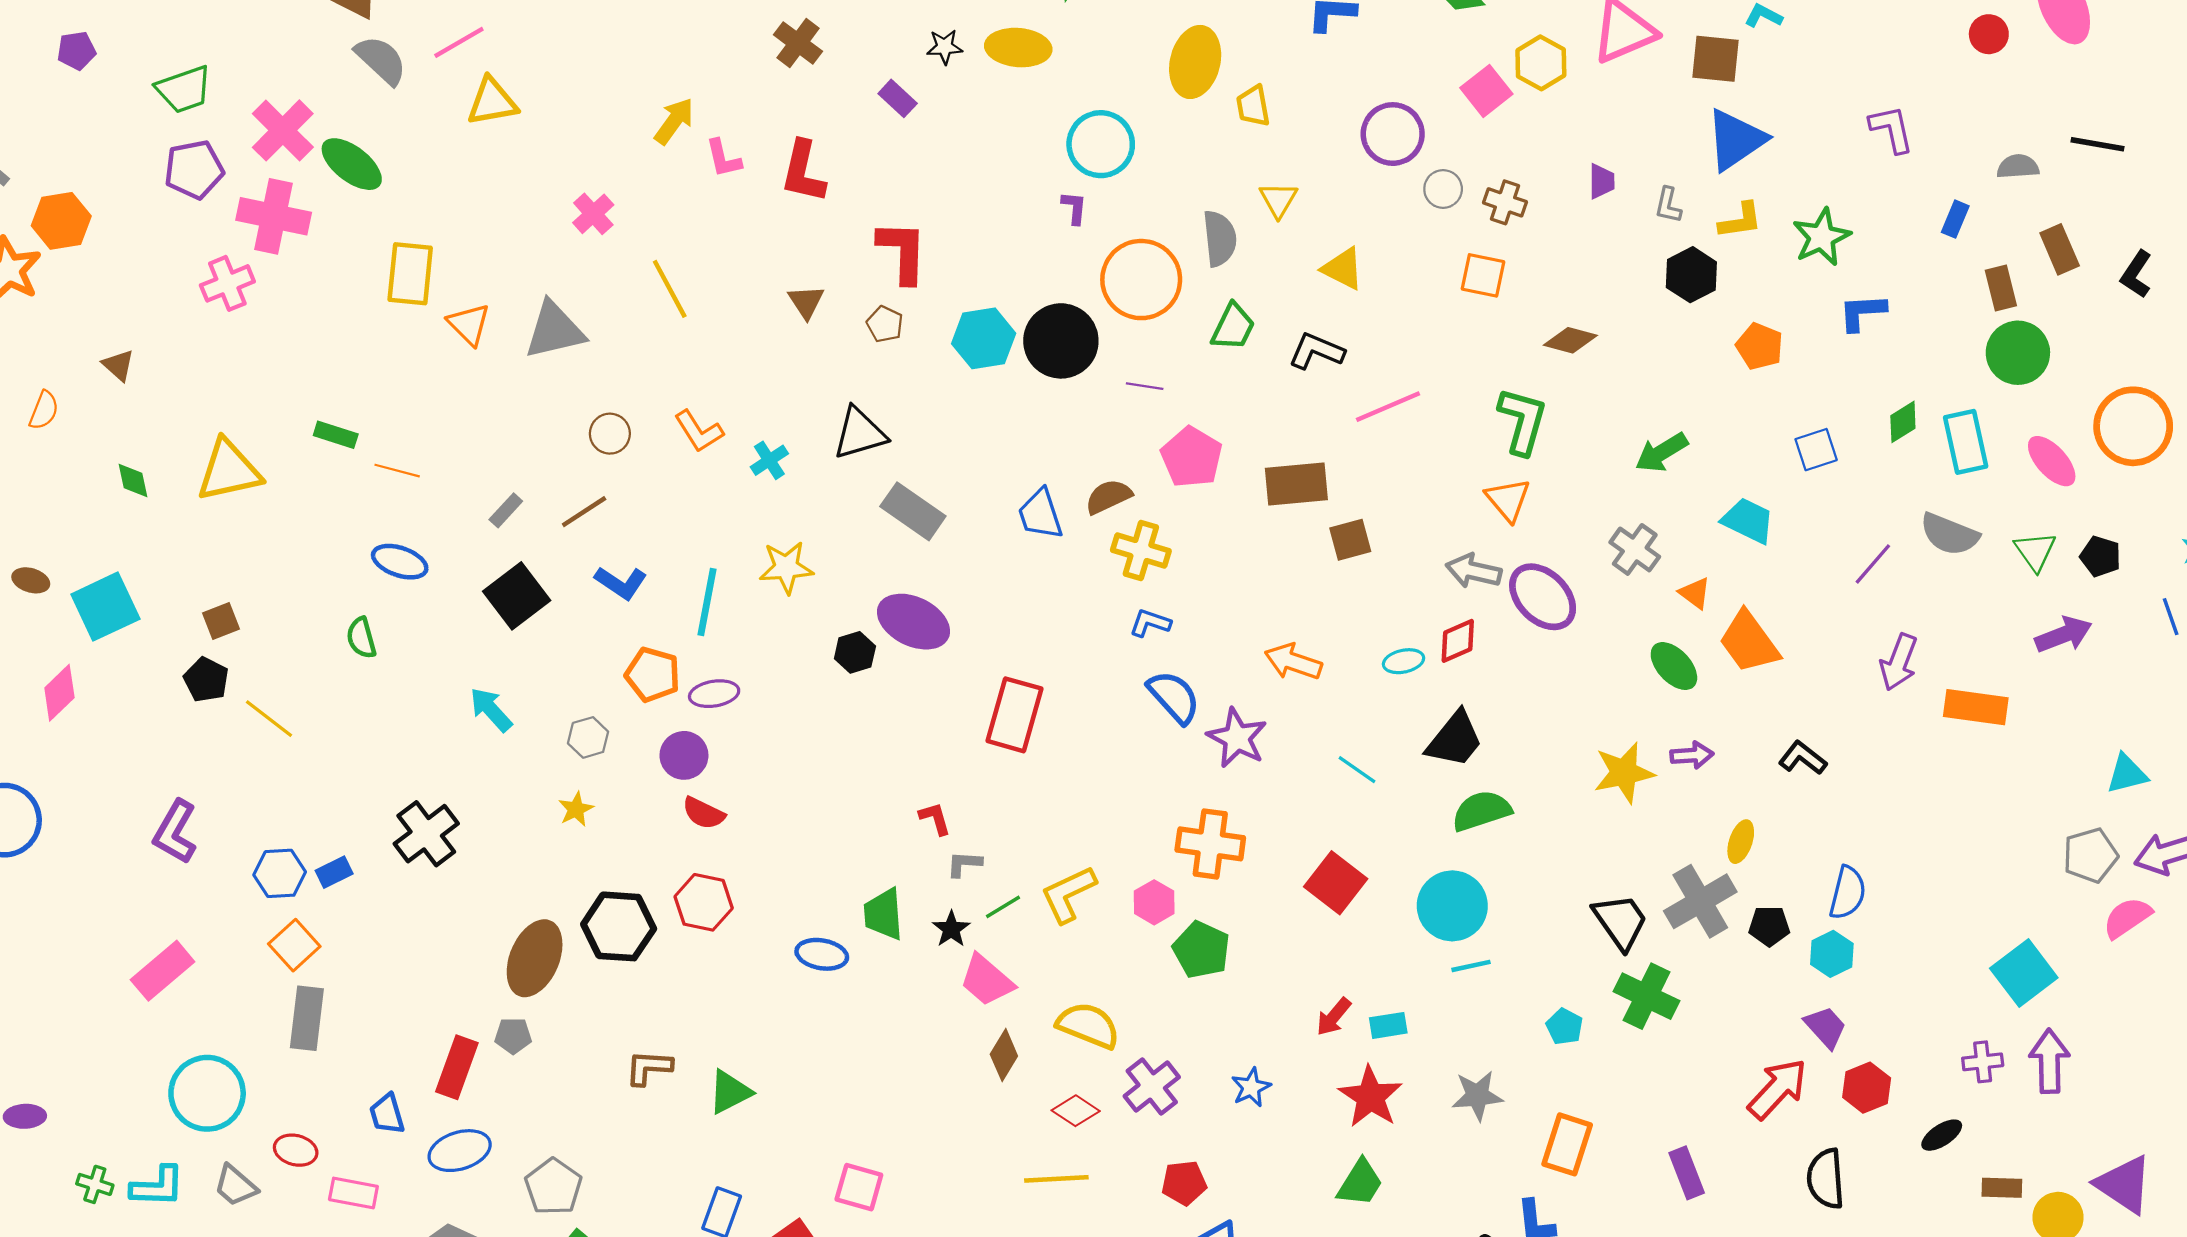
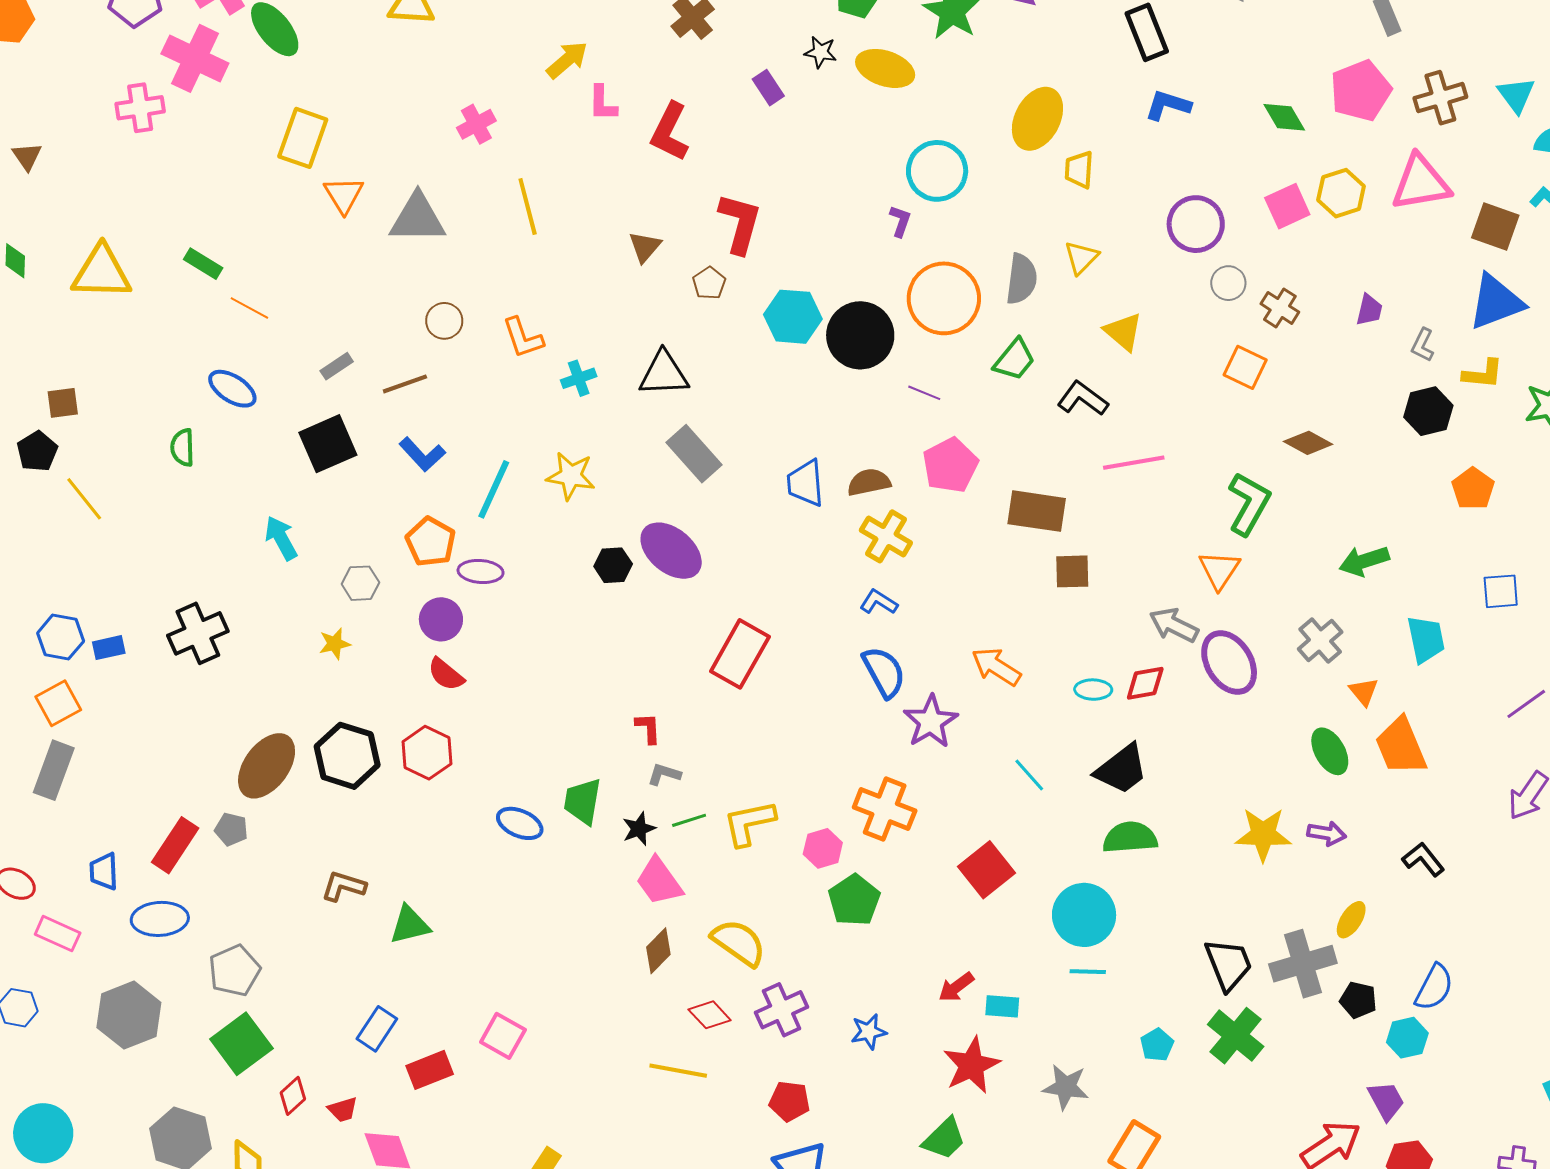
cyan trapezoid: (1748, 521) -> (1426, 639), turned 39

